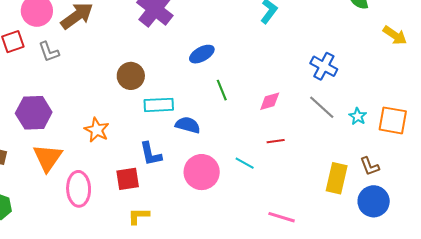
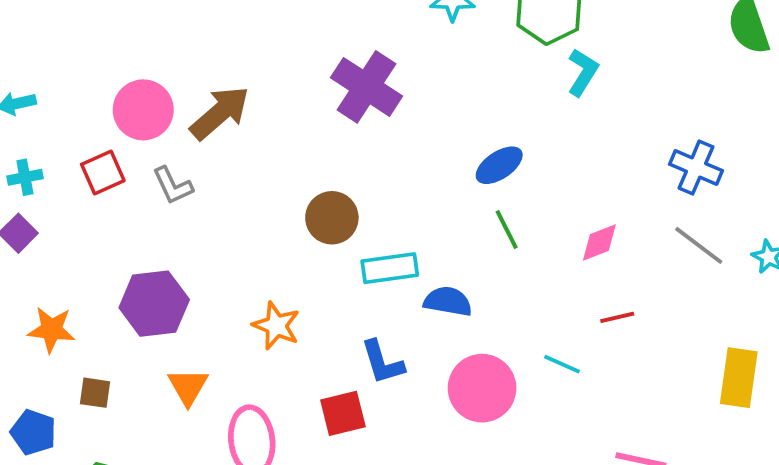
blue ellipse: (202, 54) -> (499, 165), moved
orange triangle: (48, 158) -> (188, 387), size x0.7

